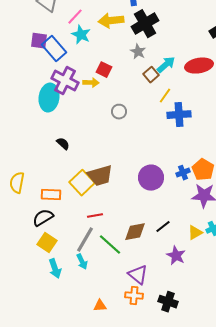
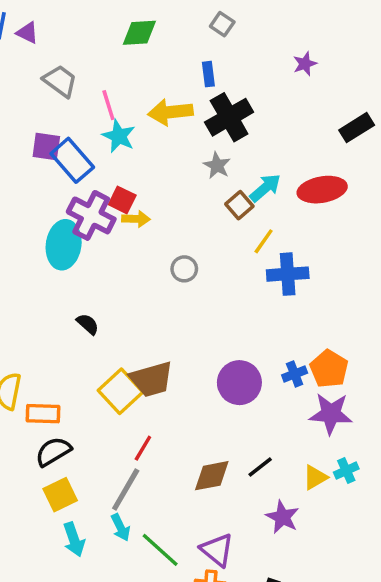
pink line: (75, 17) -> (108, 105), turned -60
red square: (104, 70) -> (122, 200), moved
orange rectangle: (51, 195) -> (43, 414), moved
red line: (95, 216) -> (143, 448), turned -49
yellow square: (47, 243) -> (60, 495), turned 30
green line: (110, 245) -> (160, 550), moved

